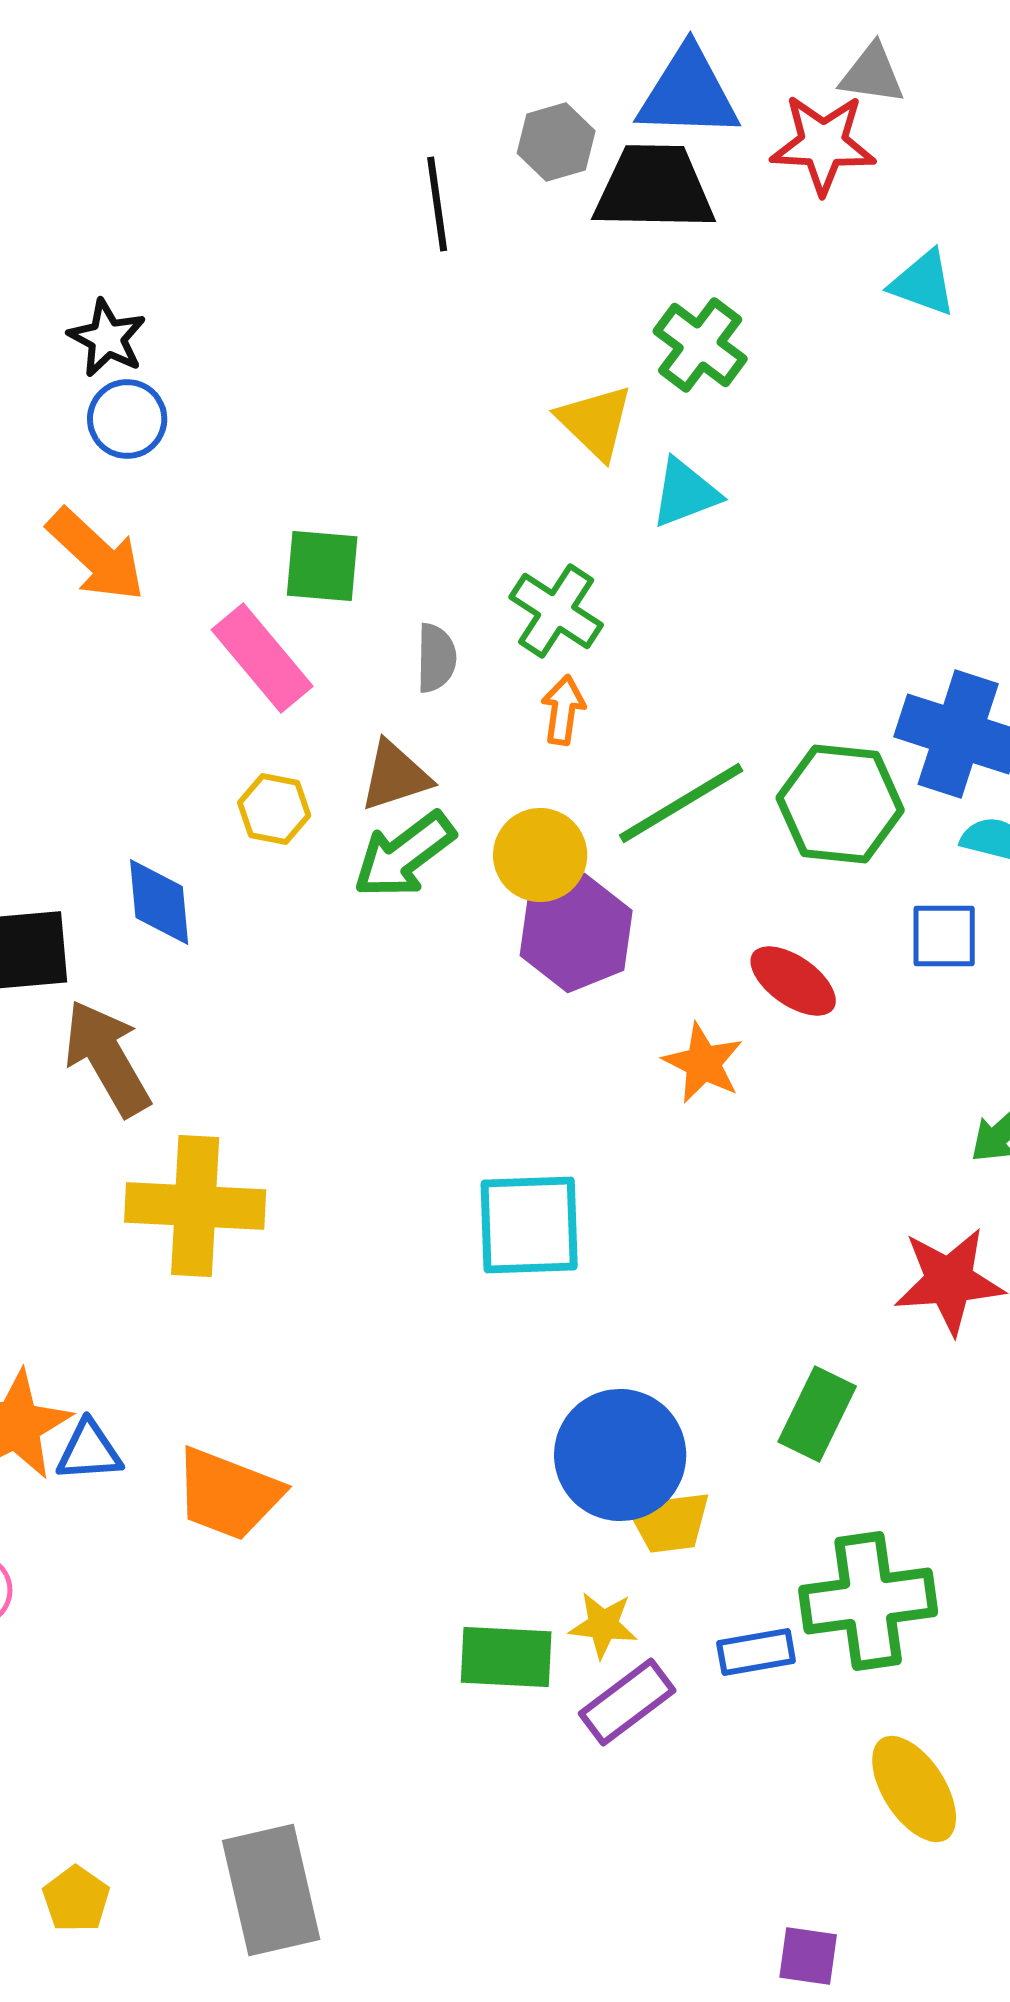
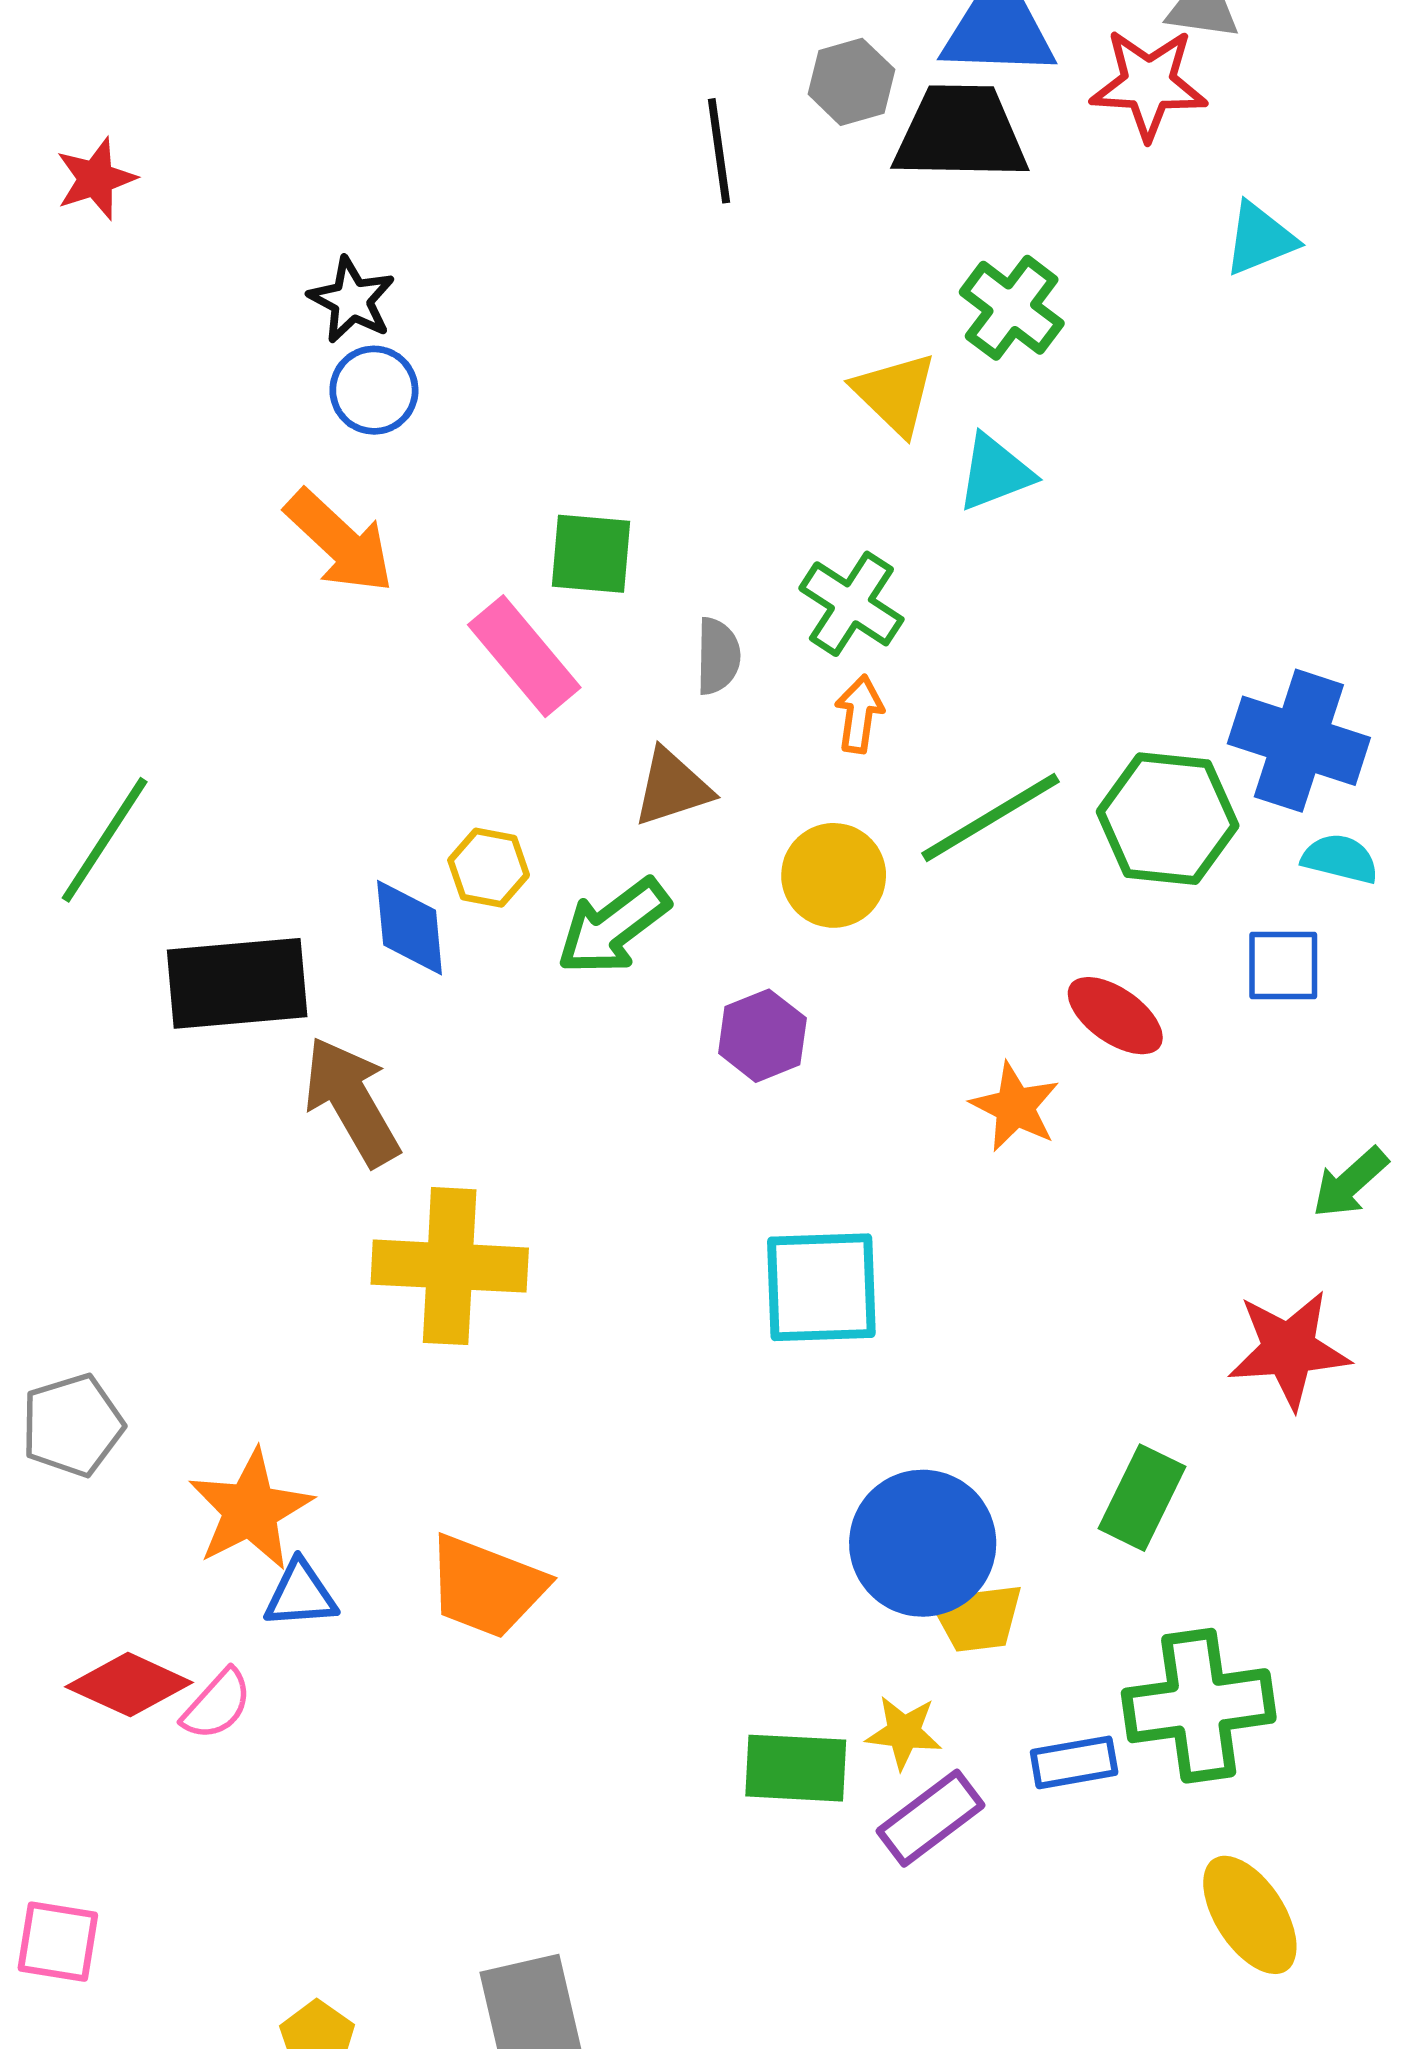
cyan triangle: (923, 283) -> (1260, 239), turned -42
yellow hexagon: (274, 809) -> (489, 868), moved
green arrow: (404, 855) -> (613, 927), moved
purple hexagon: (576, 933) -> (762, 1036), moved, size x0.7
blue triangle: (89, 1451) -> (301, 1594), moved

